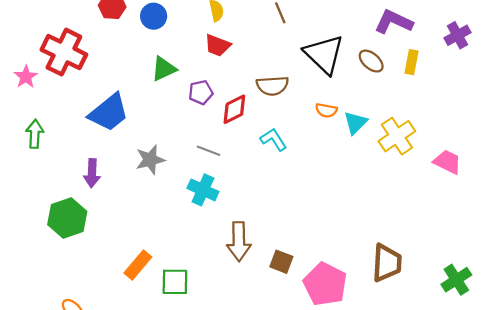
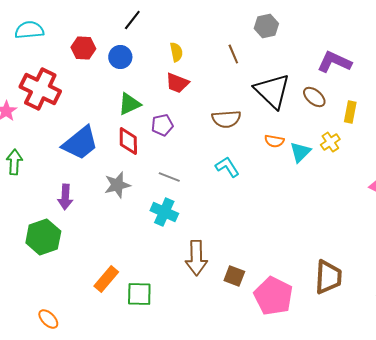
yellow rectangle: (411, 62) -> (350, 112), moved
red diamond: (234, 109) -> (128, 141), moved, turned -64
yellow cross: (397, 136) -> (330, 142), moved, size x0.6

